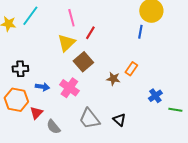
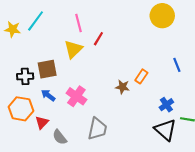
blue line: (140, 32) -> (177, 65), moved, turned -32
brown square: (83, 62) -> (47, 69), moved, turned 30
blue arrow: (42, 87) -> (48, 95), turned -152
gray trapezoid: (89, 119) -> (97, 129), turned -130
black triangle: (119, 120) -> (165, 130), moved, size x1.6

